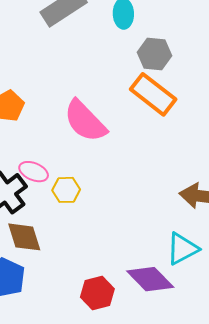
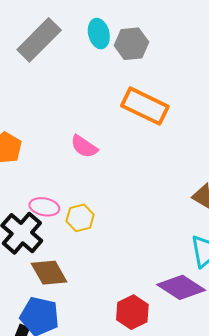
gray hexagon: (154, 54) -> (131, 44), moved
pink semicircle: (85, 121) -> (84, 147), size x0.6

